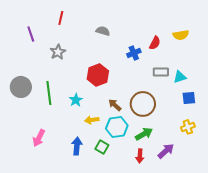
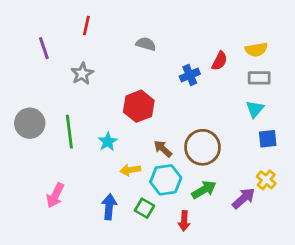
gray rectangle: (161, 72) -> (259, 78), moved
cyan triangle: (180, 77) -> (255, 109), turned -32
yellow cross: (188, 127) -> (266, 180), turned -32
purple arrow: (166, 151) -> (244, 198), moved
red arrow: (140, 156) -> (184, 221), moved

